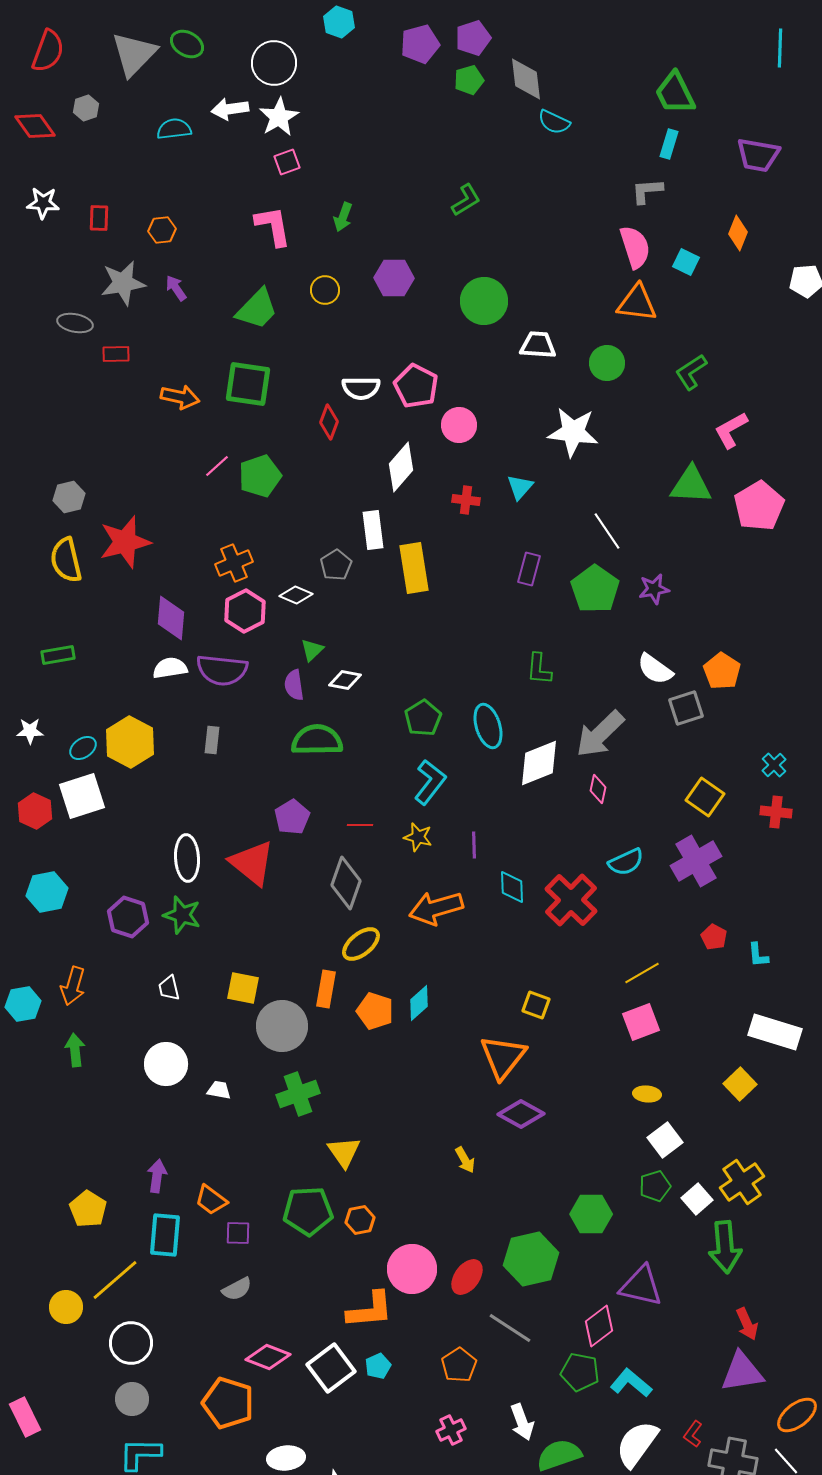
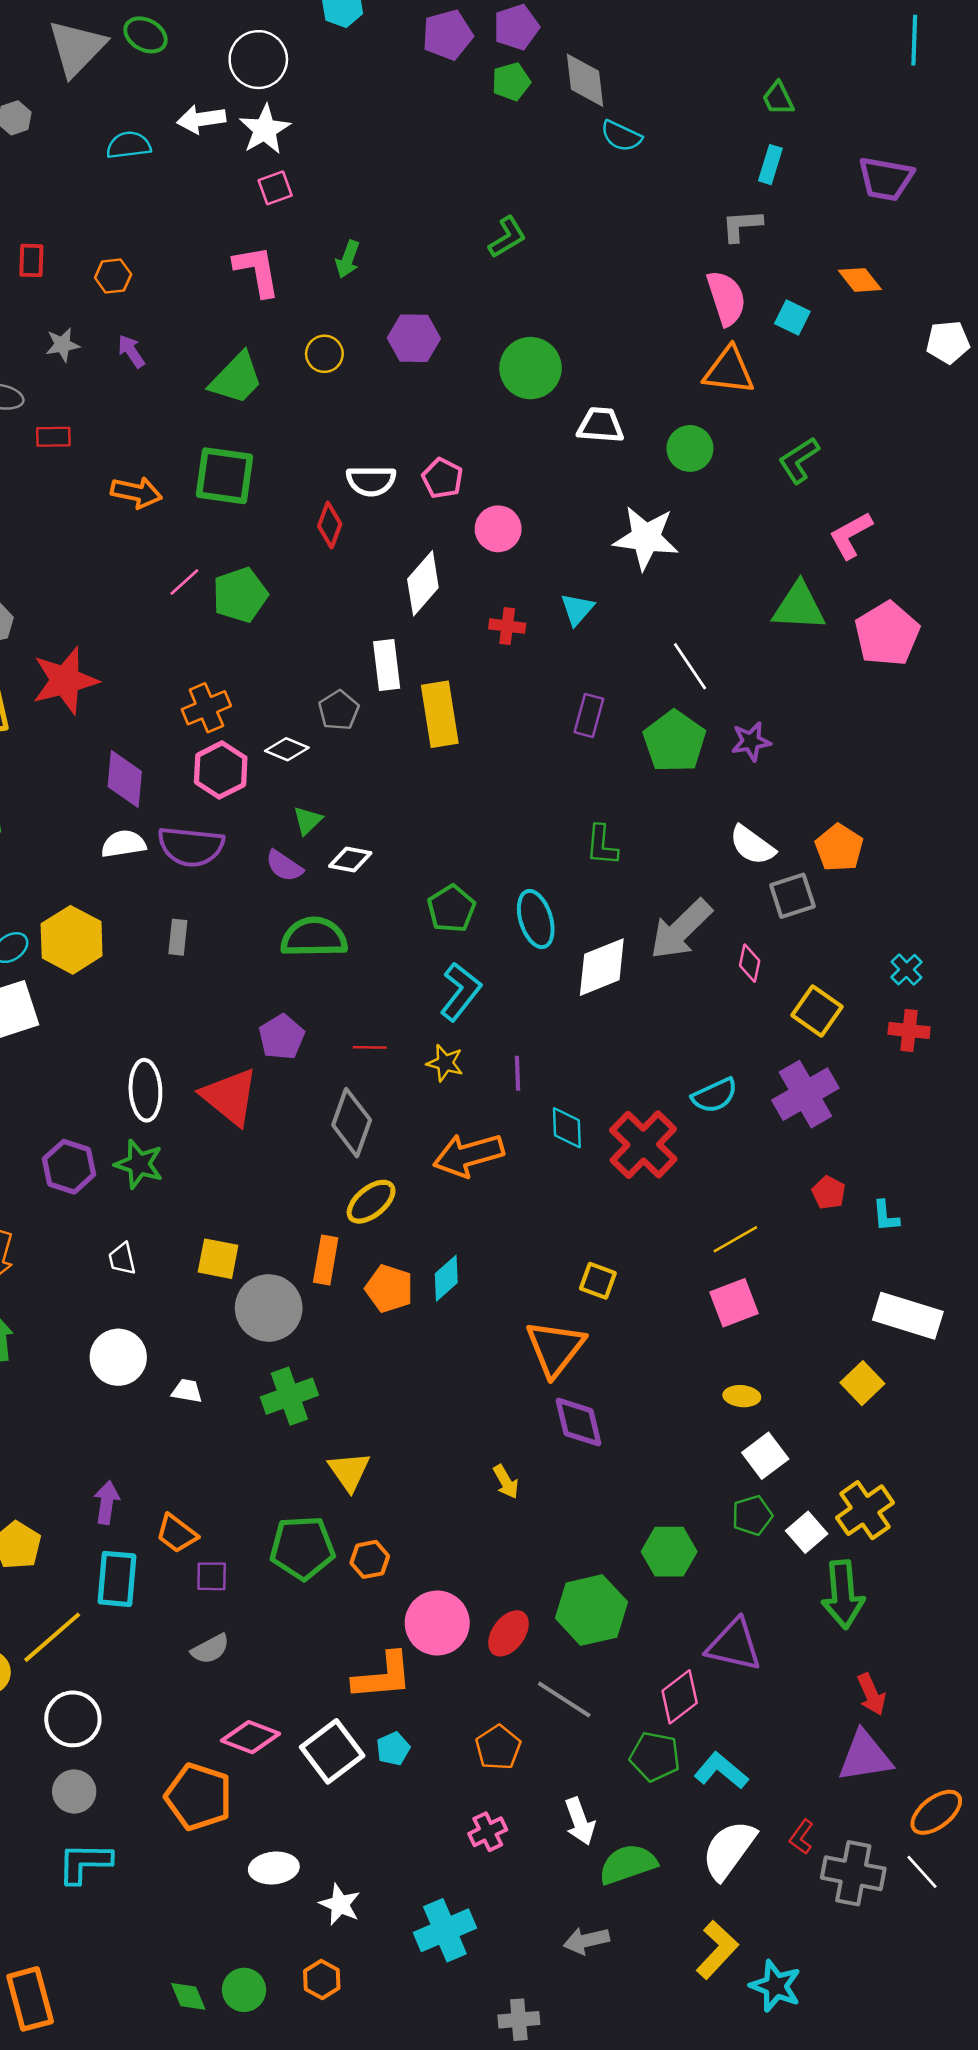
green trapezoid: (675, 93) -> (778, 98), size x0.6
orange diamond: (738, 233) -> (860, 280), turned -60
gray star: (123, 283) -> (63, 345), size x0.6
pink pentagon: (416, 386) -> (442, 478), size x0.7
purple semicircle: (294, 685) -> (284, 866), turned -48
pink diamond: (598, 789) -> (750, 963), moved
purple diamond: (521, 1114) -> (578, 1422), turned 48

